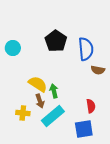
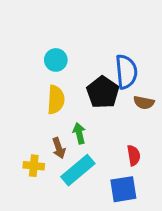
black pentagon: (56, 41) -> (103, 92), moved
cyan circle: (13, 48) -> (56, 60), moved
yellow semicircle: (38, 84) -> (56, 100), moved, turned 60

